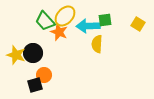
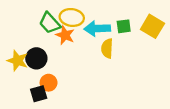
yellow ellipse: (65, 16) -> (72, 17), turned 55
green square: (105, 20) -> (124, 26), moved
yellow square: (138, 24) -> (152, 26), size x1.5

